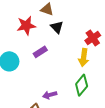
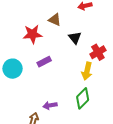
black triangle: (57, 27) -> (75, 38), moved

